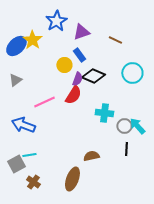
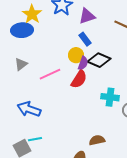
yellow star: (32, 40) -> (32, 14), moved
blue ellipse: (16, 46) -> (22, 30), turned 40
yellow circle: (64, 65) -> (76, 55), moved
pink line: (44, 102) -> (50, 74), moved

